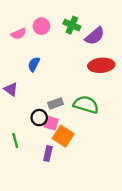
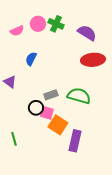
green cross: (72, 25) -> (56, 24), moved
purple semicircle: (95, 36) -> (87, 33), turned -108
green line: (15, 140) -> (14, 139), moved
purple rectangle: (48, 154) -> (75, 141), moved, size x1.5

